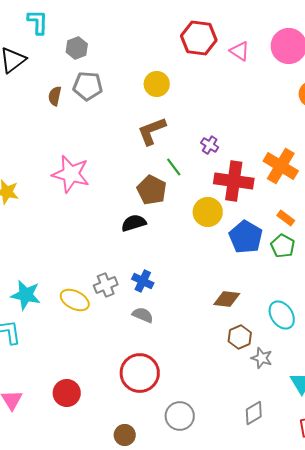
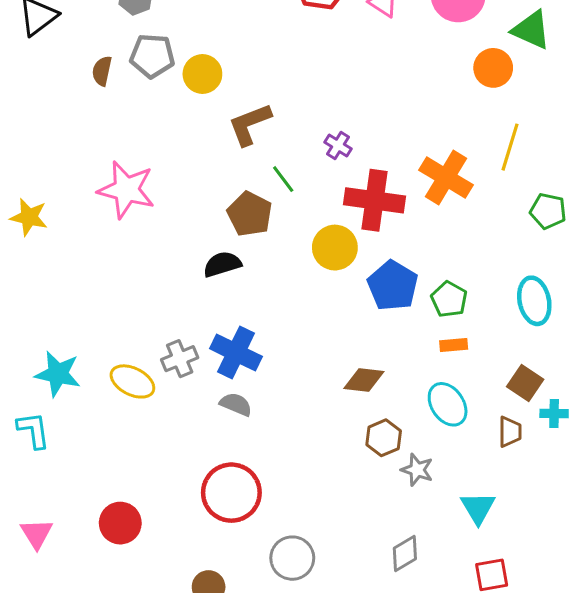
yellow circle: (157, 84) -> (202, 74), moved
orange rectangle: (286, 218) -> (454, 345), moved, turned -42
blue cross: (143, 281) -> (236, 353), size x1.5

